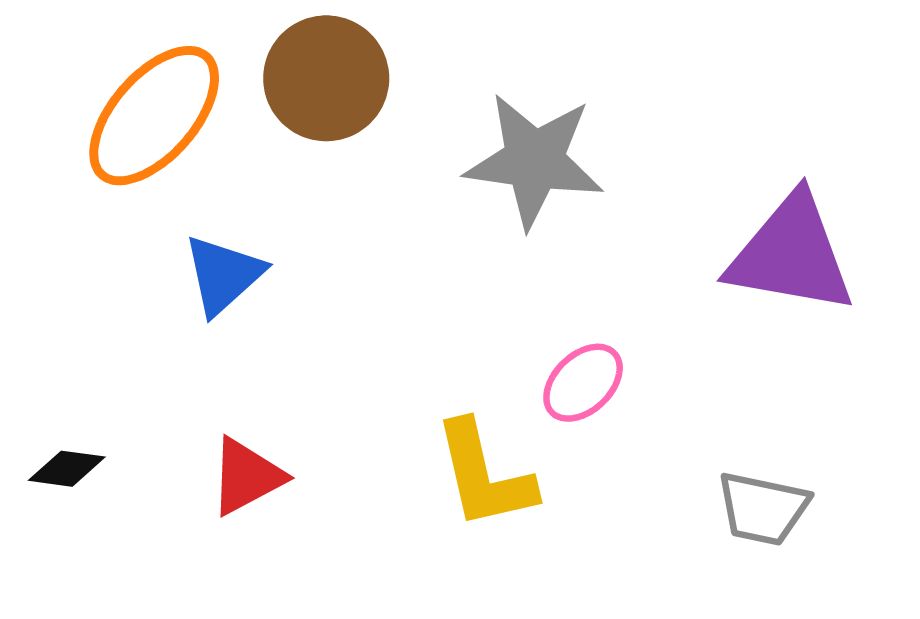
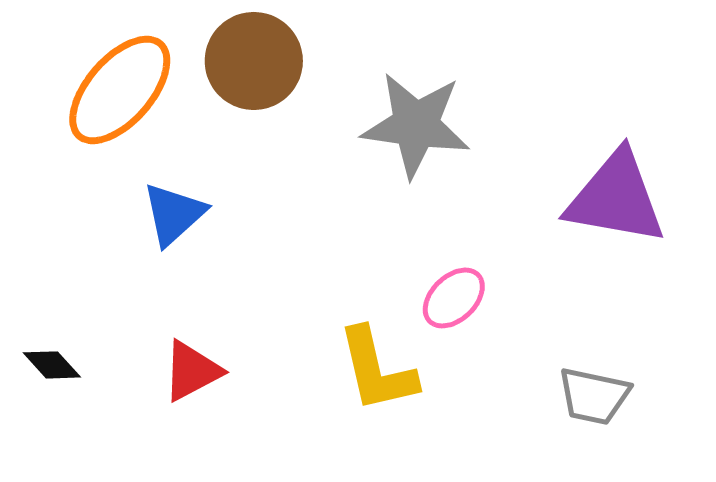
black diamond: (67, 469) -> (52, 365), turned 40

